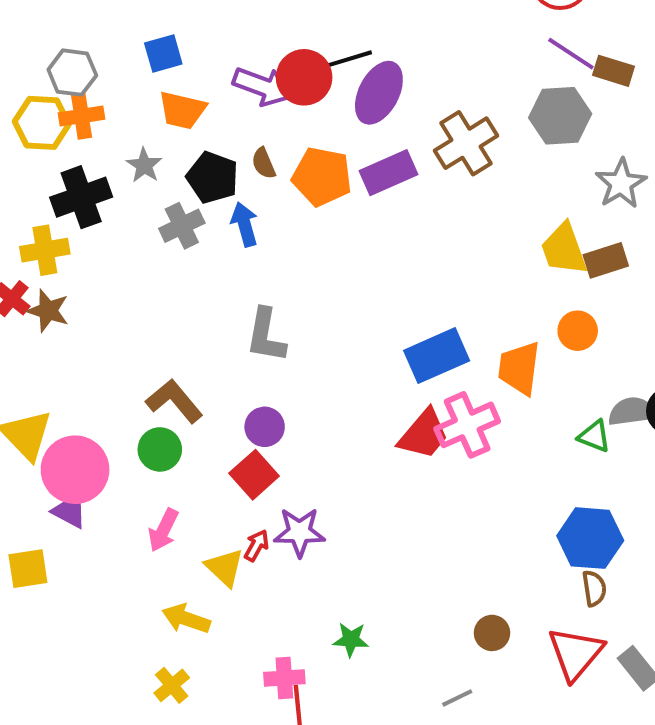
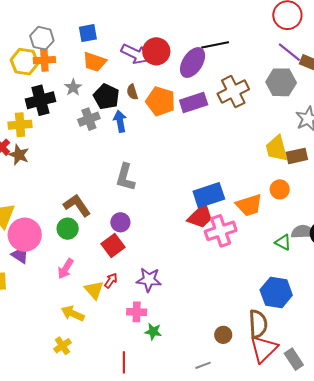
black line: (345, 60) -> (215, 45), moved
orange trapezoid: (519, 368) -> (249, 205), turned -120
red trapezoid: (424, 434) -> (200, 216), moved
purple star: (299, 532) -> (149, 280), moved
brown semicircle: (594, 588) -> (258, 324), moved, size x1.6
pink cross: (284, 678) -> (137, 312), moved

